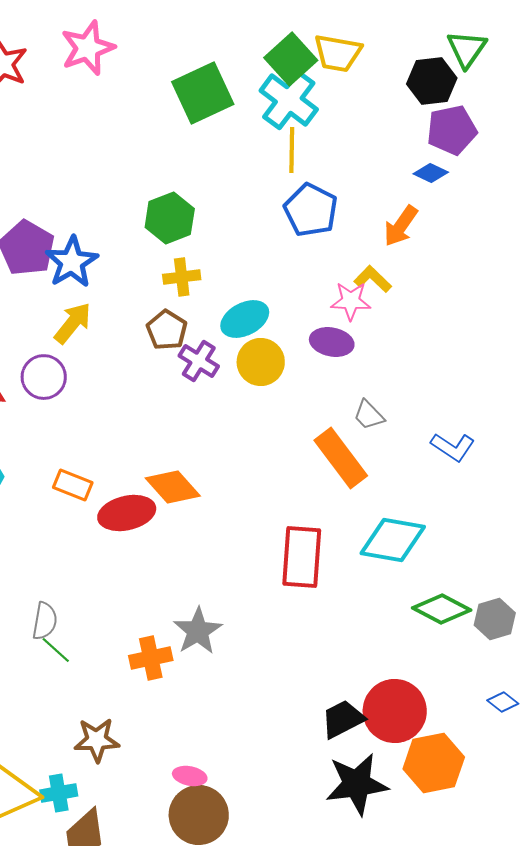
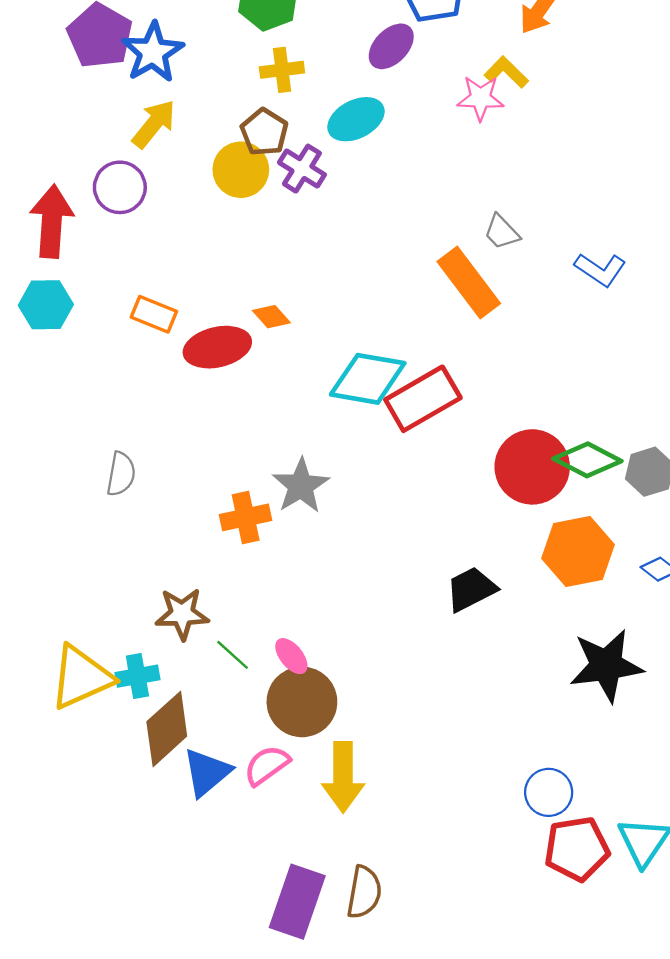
purple ellipse: (332, 342) -> (391, 46), moved, turned -57
yellow circle: (261, 362) -> (241, 170), moved
orange diamond: (173, 487) -> (271, 317), size x0.6
cyan diamond: (393, 540) -> (368, 379), moved
red rectangle: (302, 557) -> (423, 399), turned 56
green line: (56, 650) -> (233, 655), moved
red circle: (395, 711) -> (532, 467), moved
orange hexagon: (434, 763) -> (578, 552), moved
pink ellipse: (190, 776) -> (291, 656), turned 40
black star: (357, 784) -> (606, 665), moved

